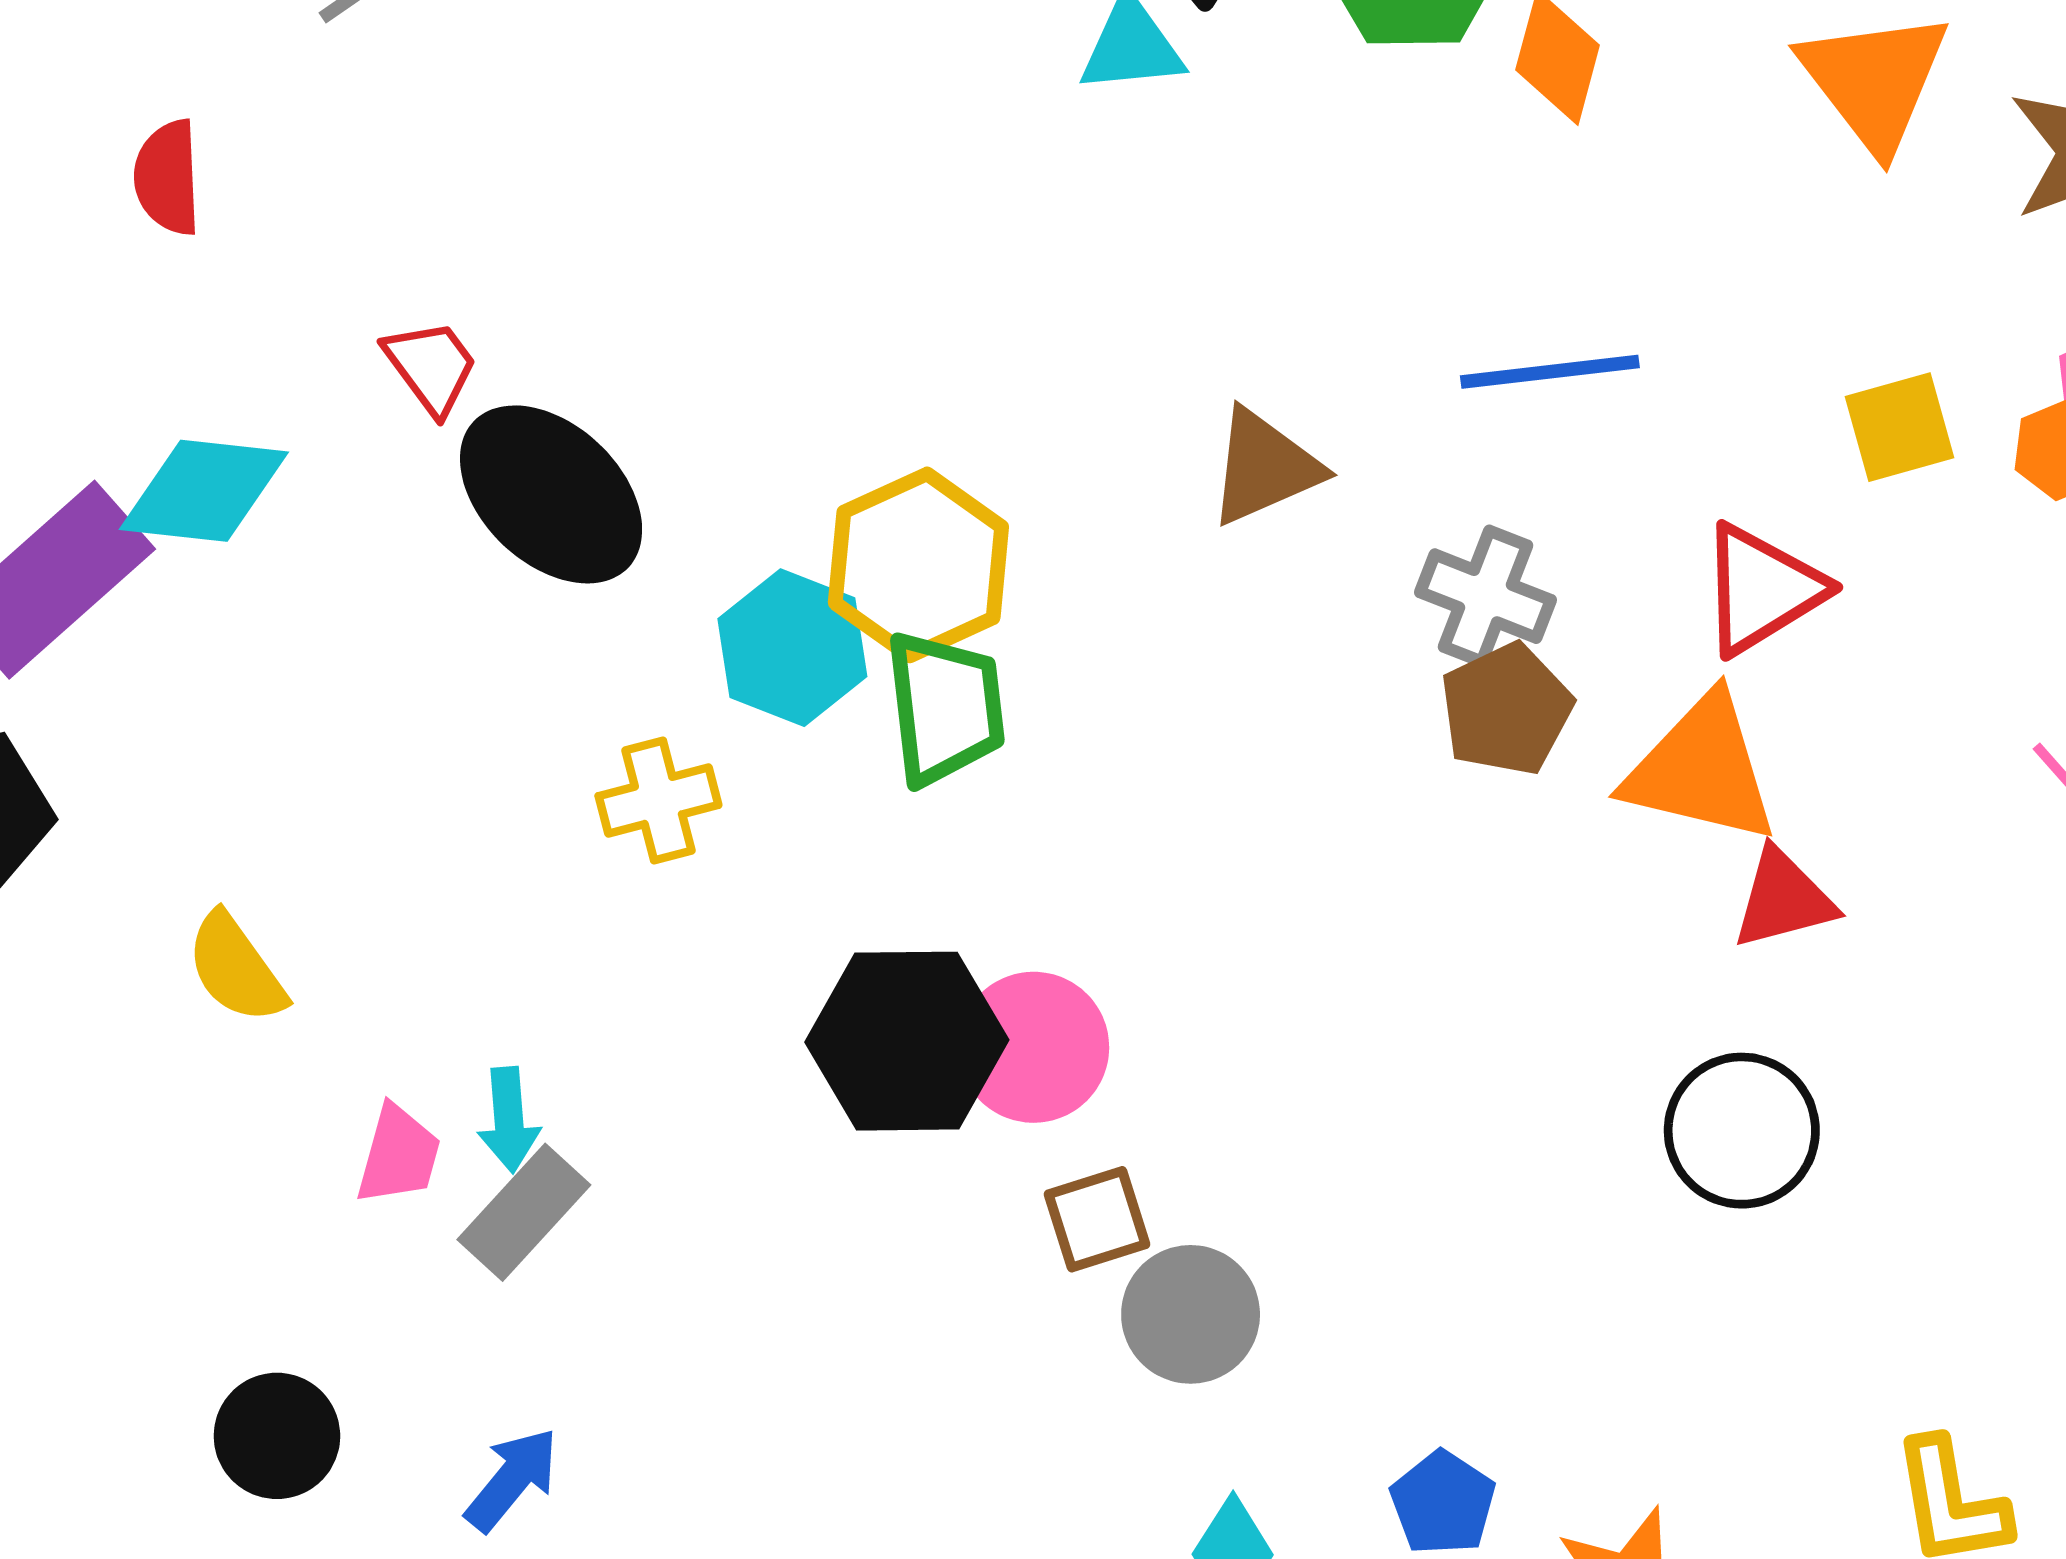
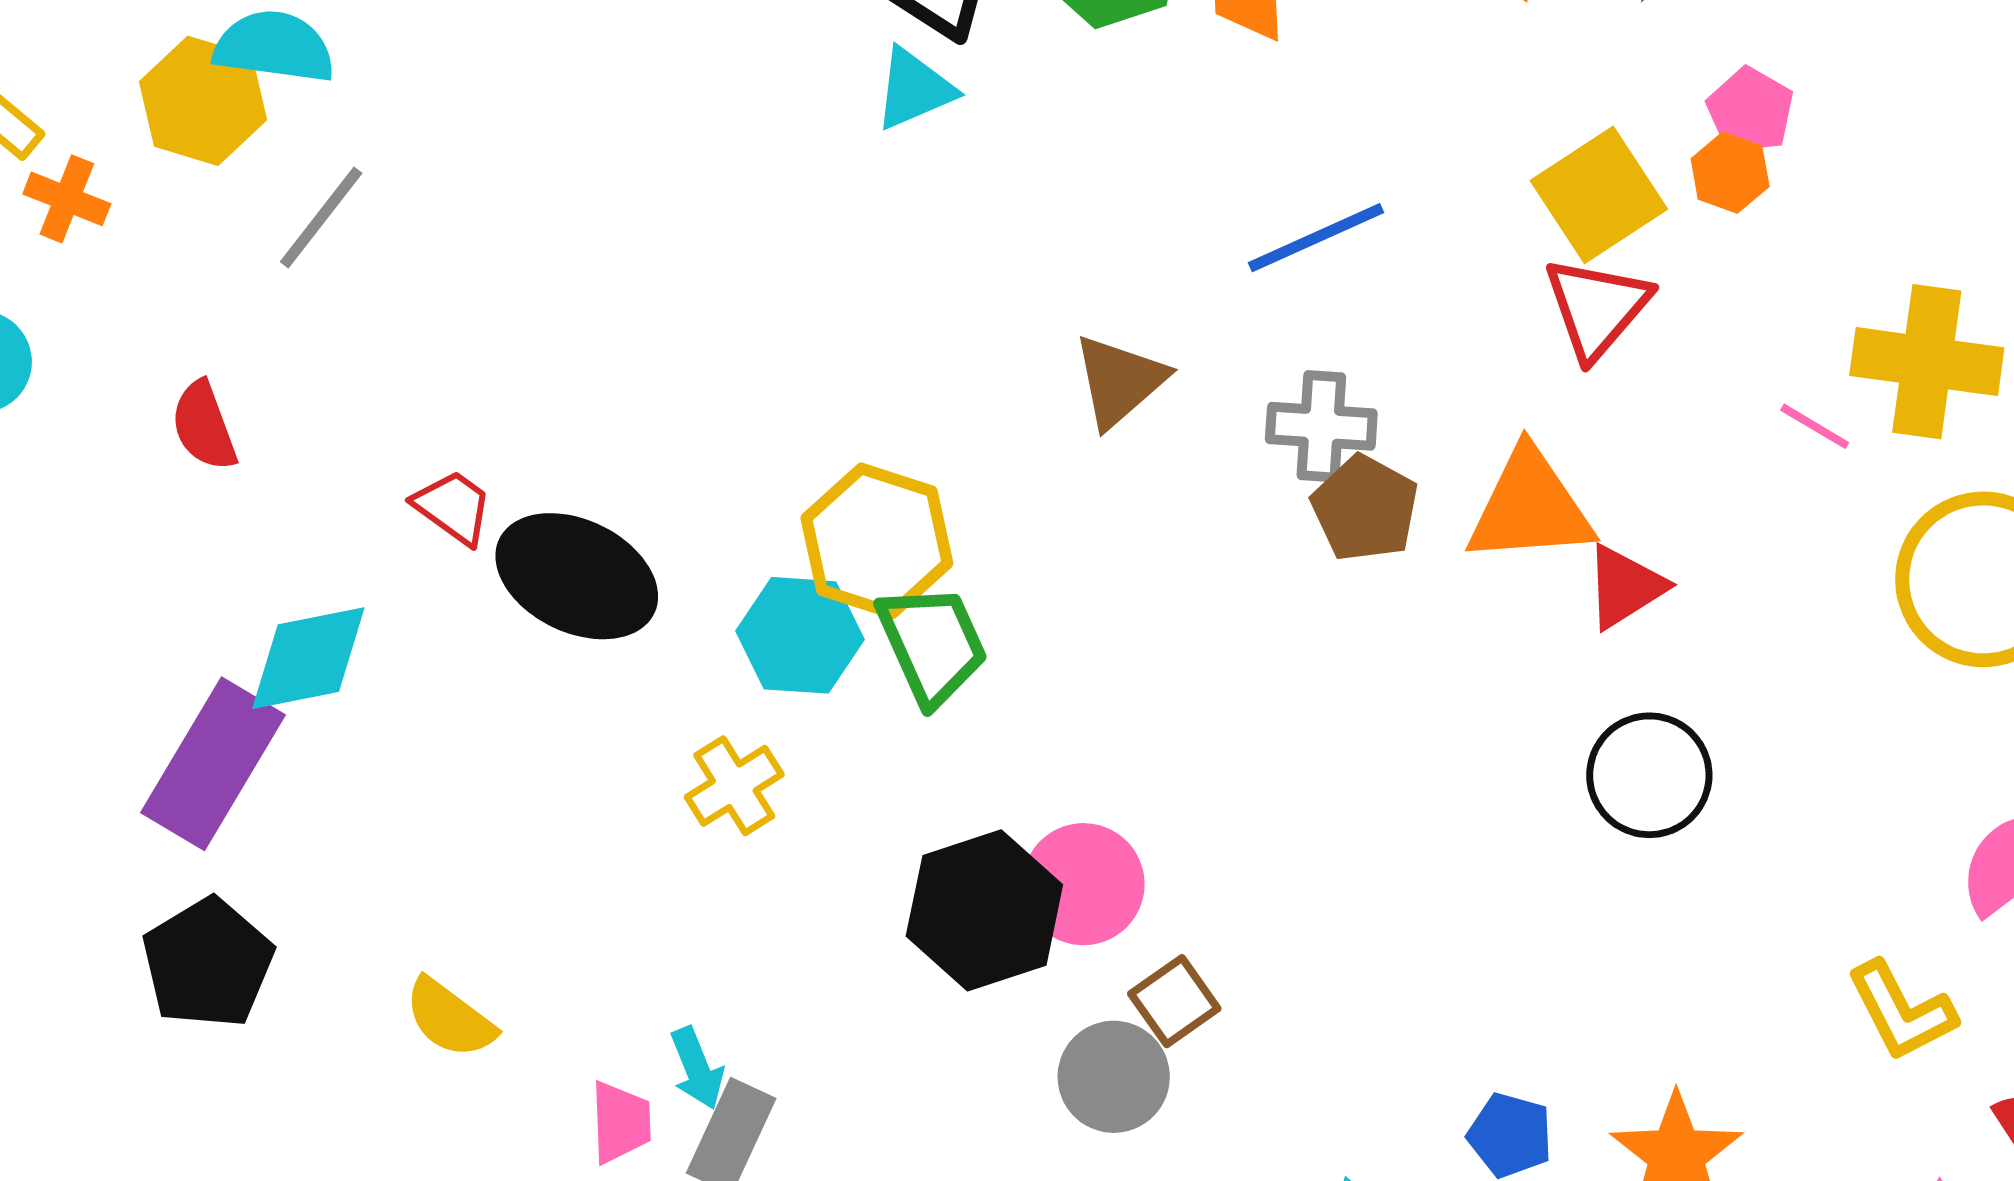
yellow square: (1899, 427) -> (1599, 195), size x1.4
red triangle: (1762, 589) -> (1597, 308), moved
gray circle: (1191, 1314) -> (1114, 1077), moved

